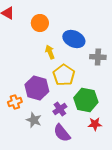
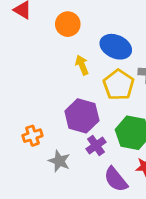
yellow pentagon: (64, 75) -> (119, 85), moved
purple hexagon: (37, 88) -> (82, 116), moved
purple semicircle: (62, 133) -> (116, 179), moved

